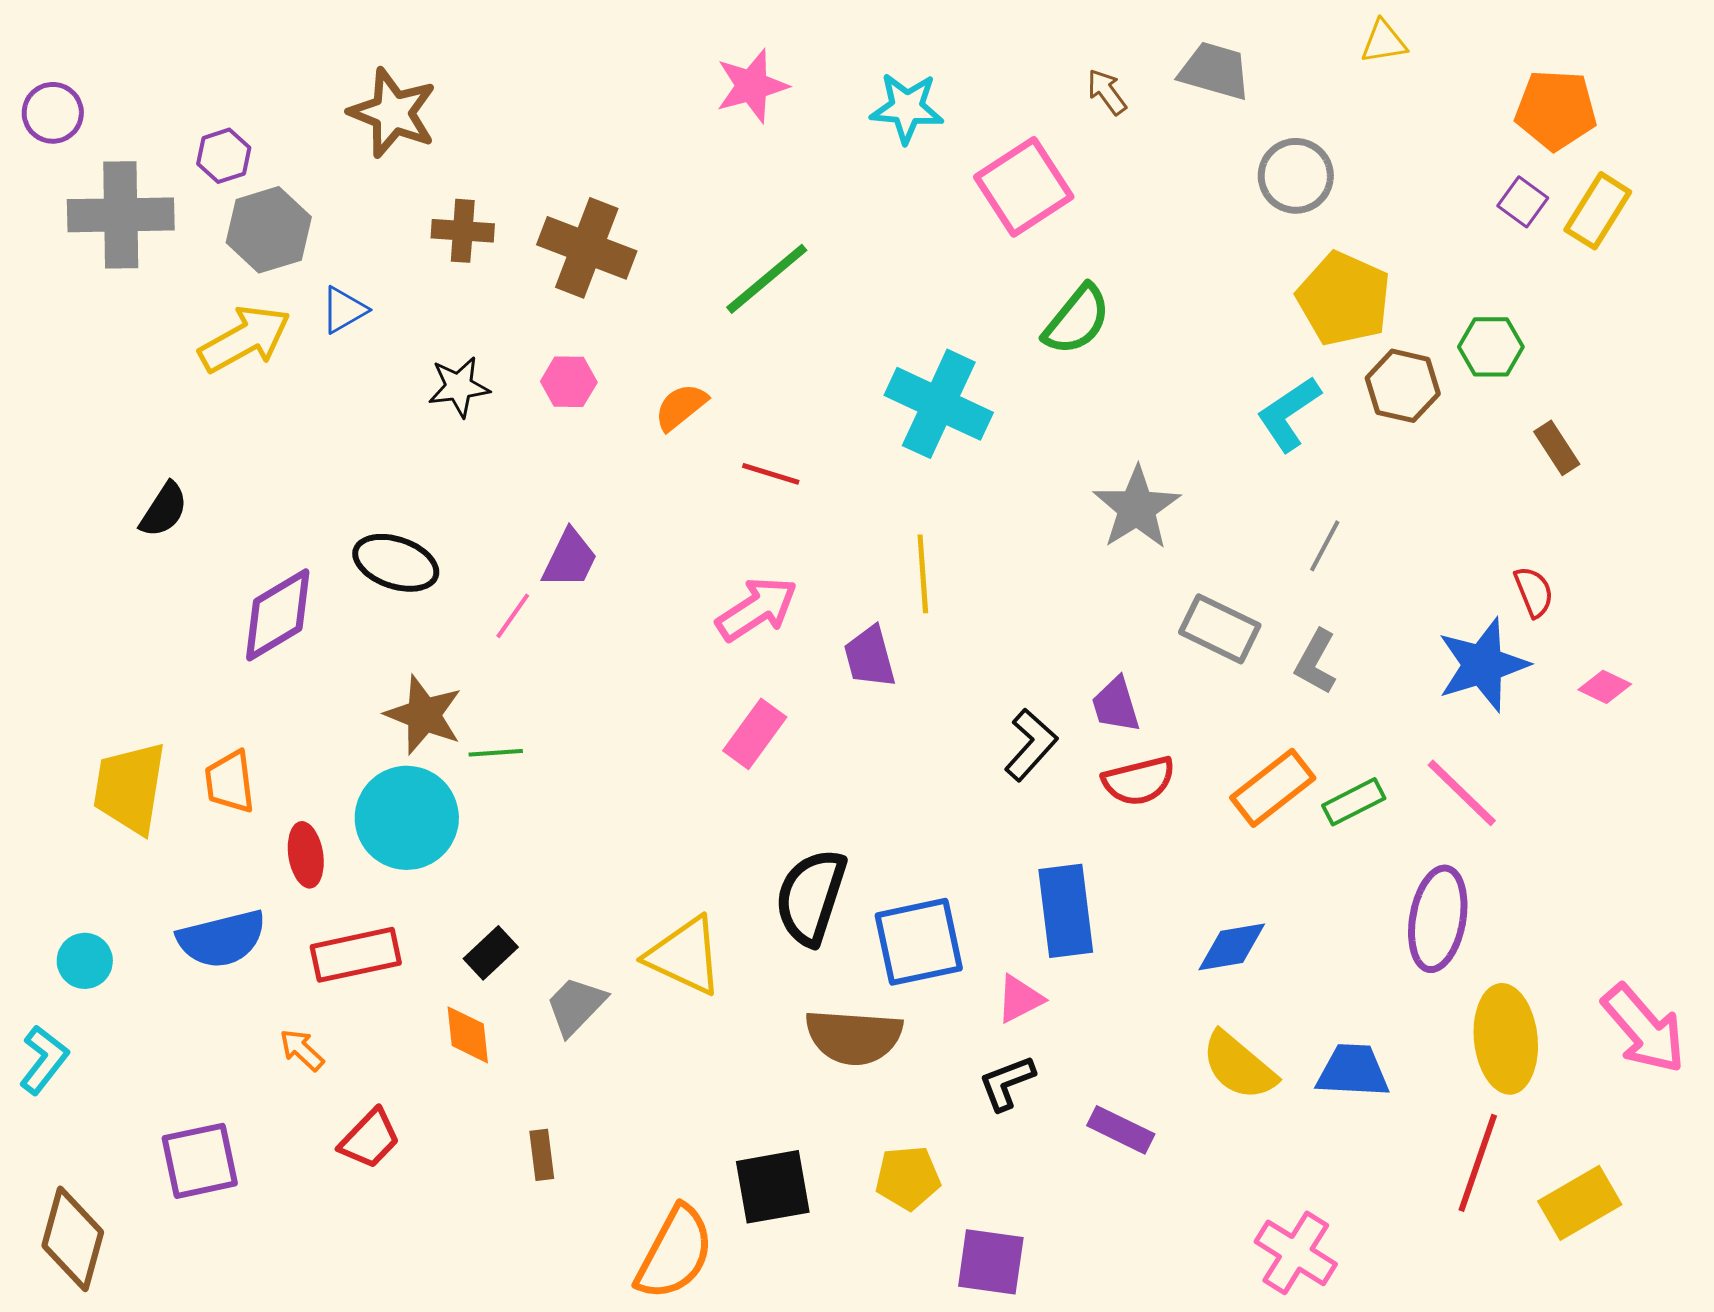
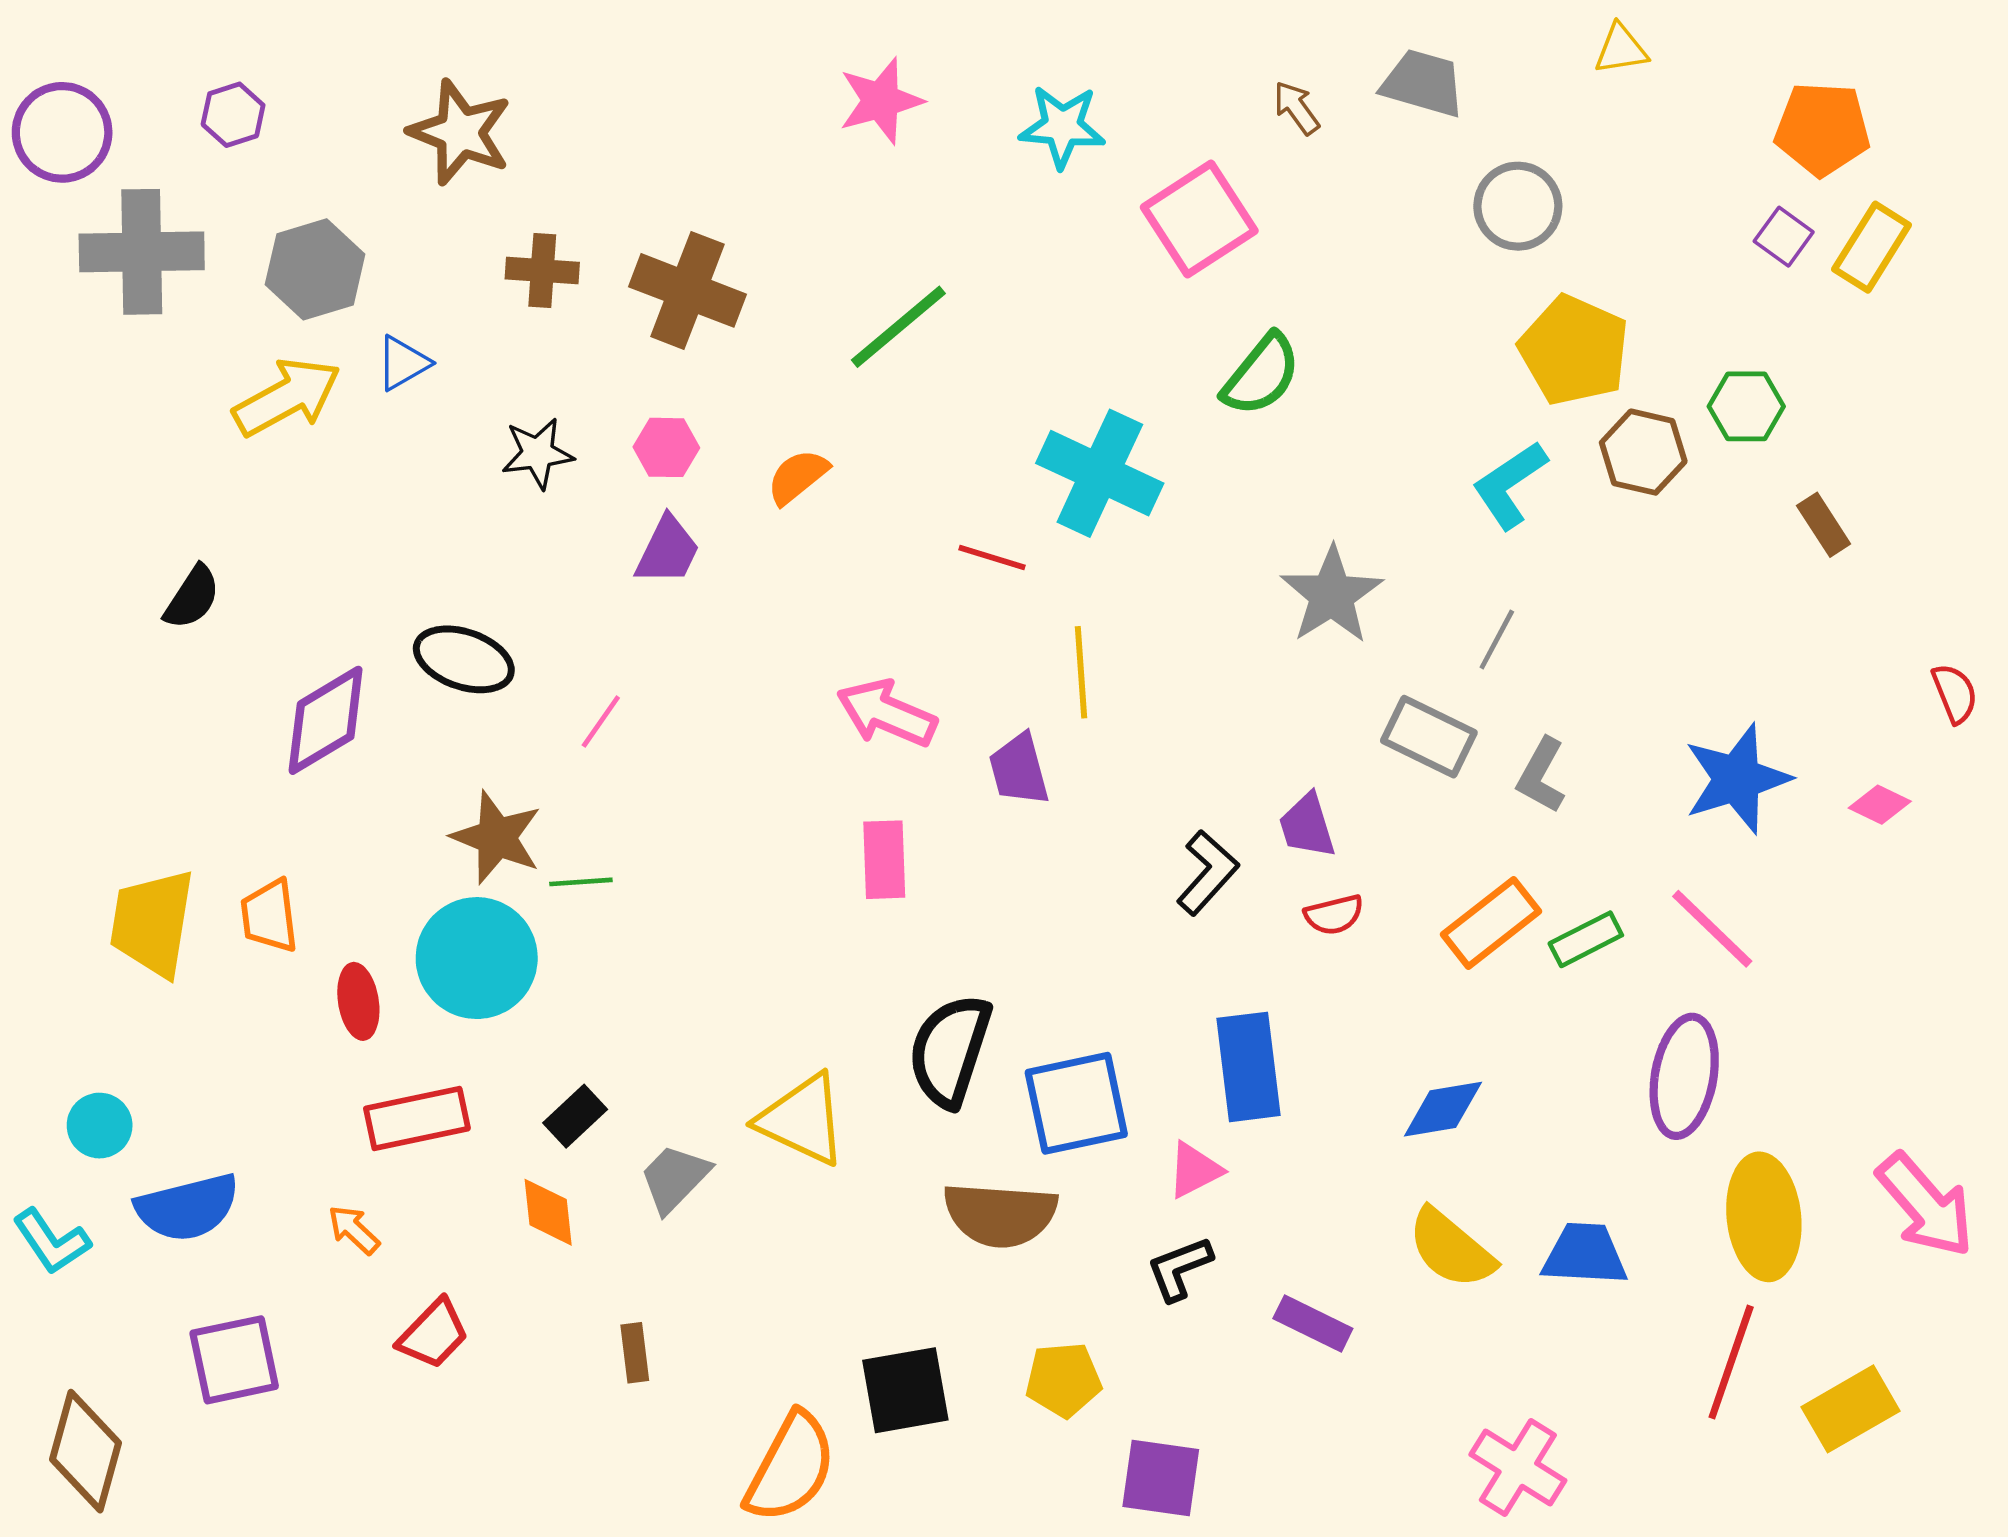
purple circle: (53, 113) -> (62, 132), size x1.4
purple hexagon: (224, 156) -> (233, 115), moved
red line: (771, 474) -> (992, 557), moved
gray line: (1325, 546) -> (1497, 639), moved
purple trapezoid: (570, 559) -> (668, 550), moved
red semicircle: (1534, 592) -> (1955, 693), moved
pink arrow: (757, 609) -> (887, 713), turned -124
pink rectangle: (755, 734) -> (884, 860), turned -38
red semicircle: (1139, 781) -> (1334, 915), size x0.7
blue semicircle: (222, 939) -> (187, 1208), moved
cyan L-shape: (44, 1060) -> (52, 1241), turned 108

